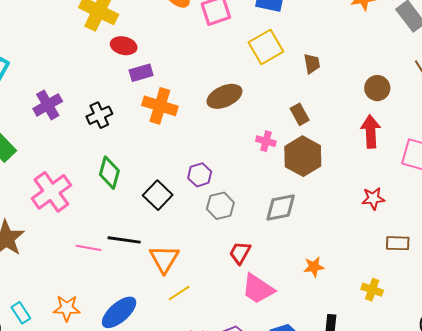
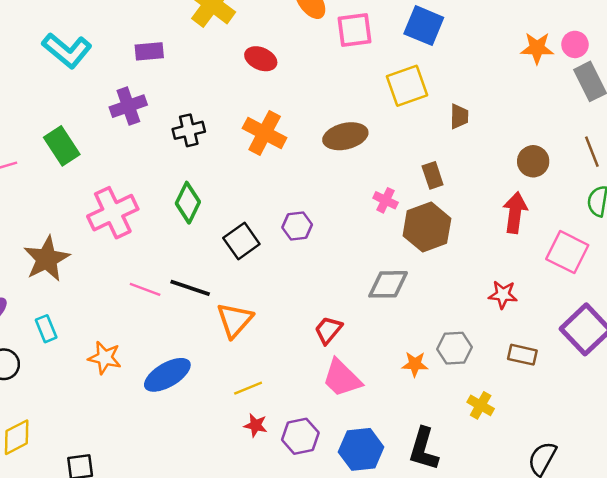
red ellipse: (124, 46) -> (261, 59), moved
purple rectangle: (141, 73) -> (149, 51), moved
gray hexagon: (220, 206) -> (454, 348), moved
yellow line: (179, 293) -> (248, 388), moved
cyan rectangle: (21, 313) -> (46, 329), moved

